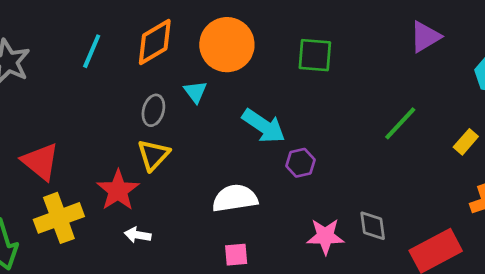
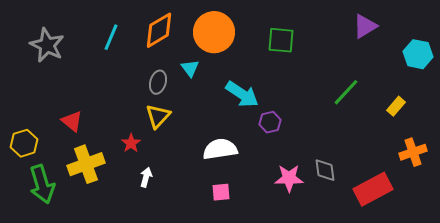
red triangle: (41, 161) -> (72, 121), size x0.7
red star: (118, 190) -> (131, 143), size x0.6
white arrow: (138, 235) -> (146, 177), turned 96

